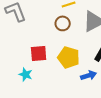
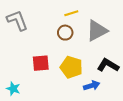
cyan star: (26, 74) -> (13, 89), moved

